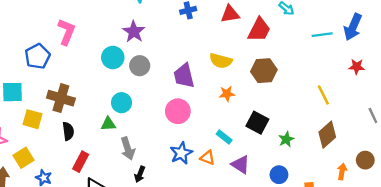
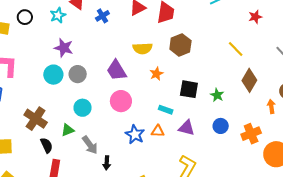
brown cross: (61, 98) -> (36, 119), moved, turned 35
cyan circle: (121, 103) -> (83, 108), moved
black semicircle: (68, 131) -> (47, 145), moved

